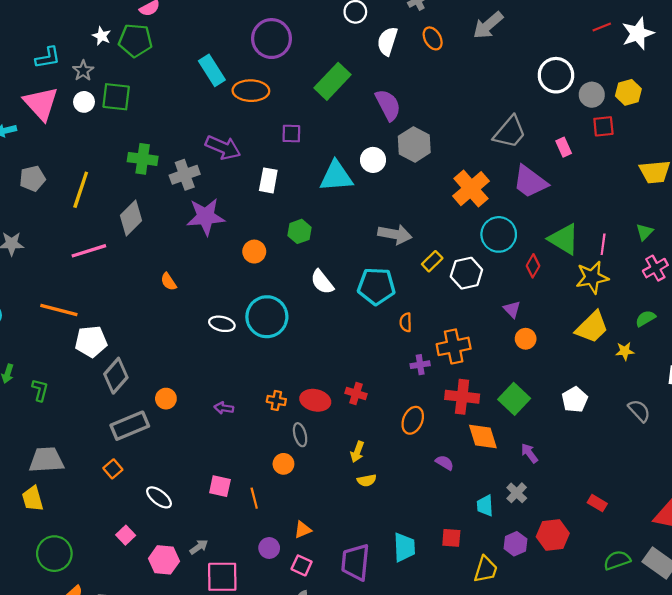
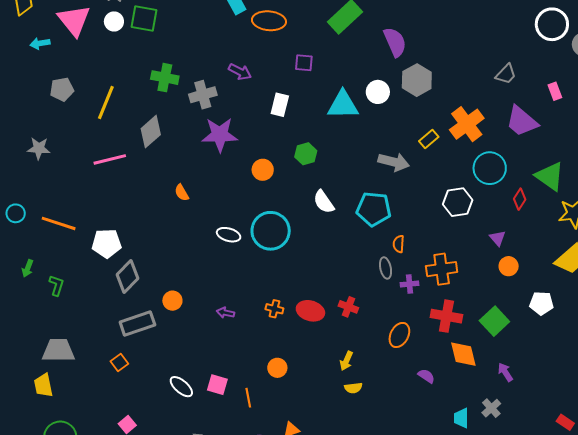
gray trapezoid: (510, 132) -> (506, 74), size x0.7
purple arrow: (223, 147) -> (240, 72), size x0.7
yellow rectangle: (432, 261) -> (429, 139), moved
orange line: (59, 310) -> (59, 223), moved
white pentagon: (575, 400) -> (541, 303), moved, turned 30
gray ellipse: (300, 435) -> (386, 268), moved
white ellipse: (159, 497) -> (181, 387), moved

